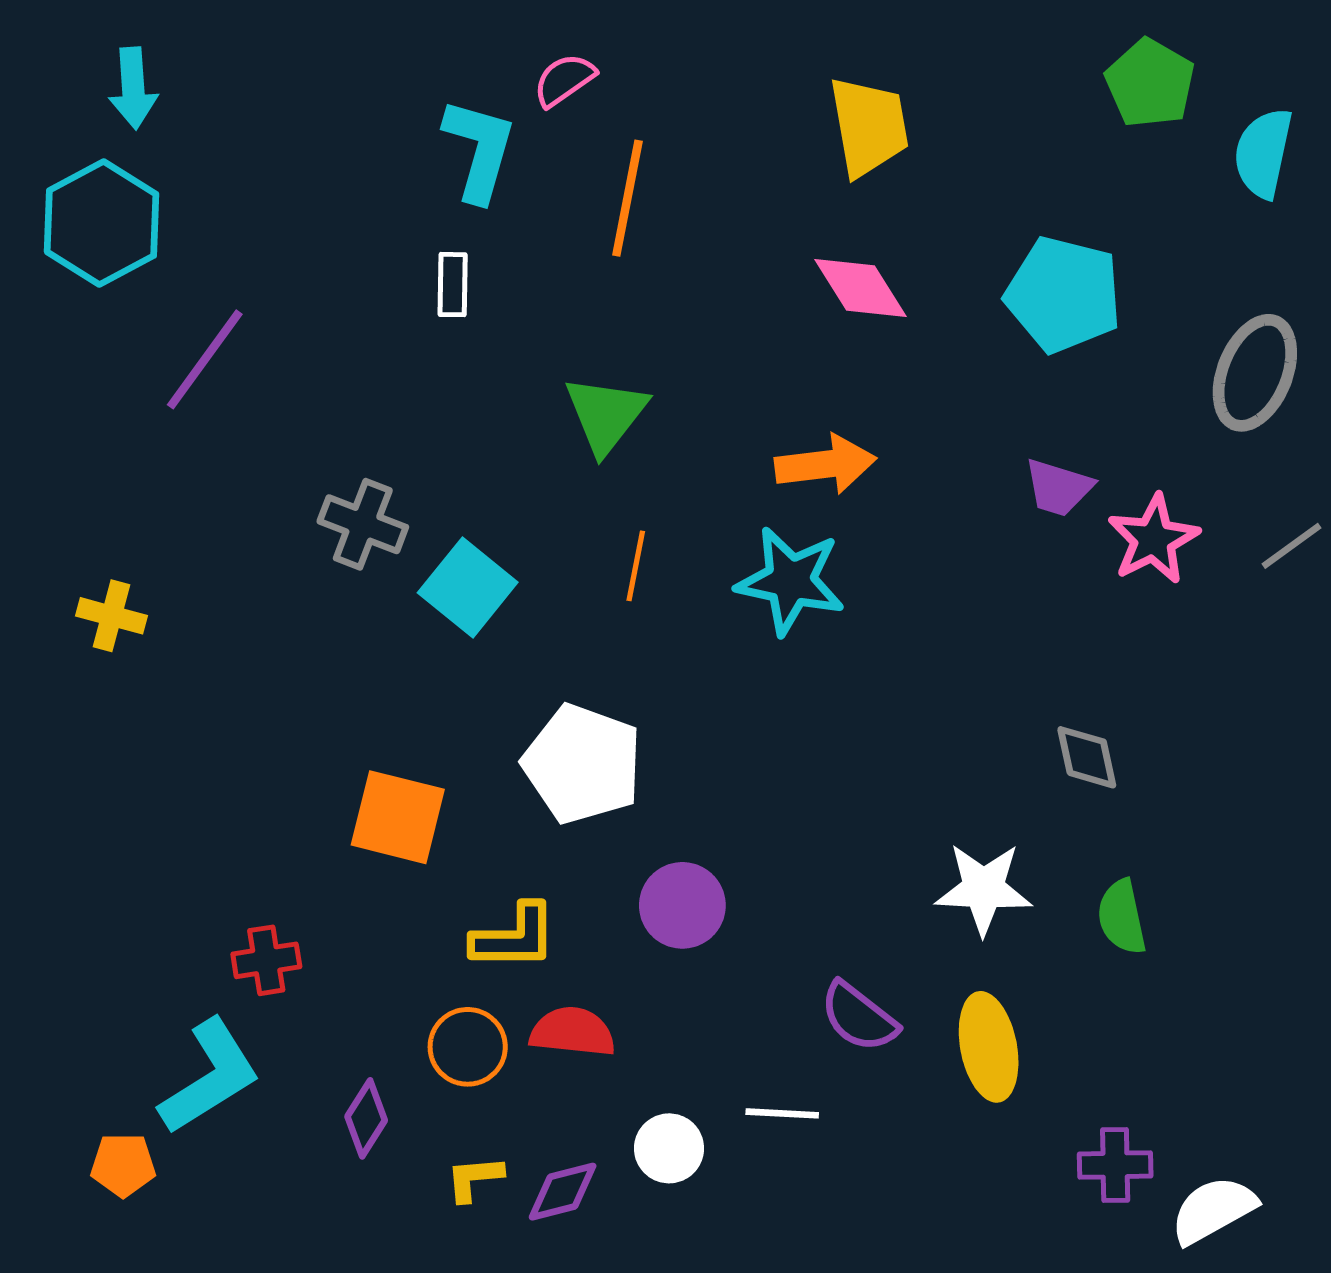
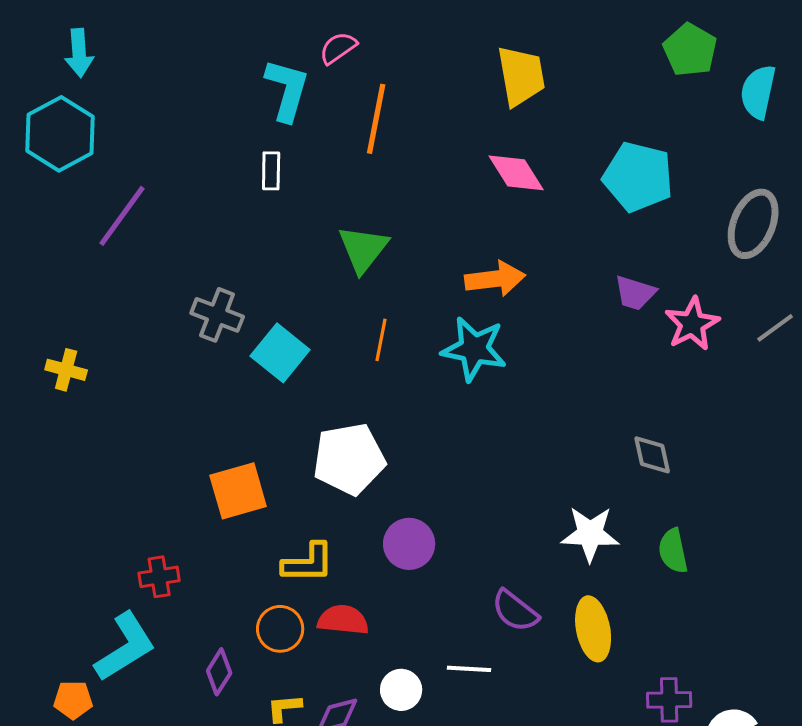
white pentagon: (583, 764) -> (349, 459), turned -30
orange square: (398, 817) -> (238, 491), turned -30

